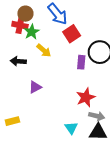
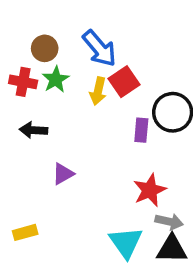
red cross: (20, 25) -> (23, 82), moved
yellow arrow: (44, 50) -> (98, 91), moved, turned 63
cyan triangle: (71, 128) -> (126, 242), size x1.5

